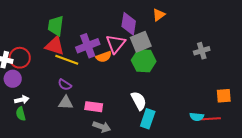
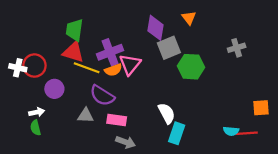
orange triangle: (159, 15) -> (189, 18), turned -32
pink triangle: (116, 44) -> (130, 64), moved
gray cross: (202, 51) -> (237, 48), moved
orange semicircle: (104, 57) -> (113, 70), moved
green hexagon: (144, 61) -> (191, 67), moved
purple circle: (13, 79) -> (54, 89), moved
purple semicircle: (65, 85) -> (102, 96), moved, size x1.6

